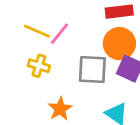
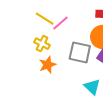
orange star: (60, 109) -> (48, 65), moved

